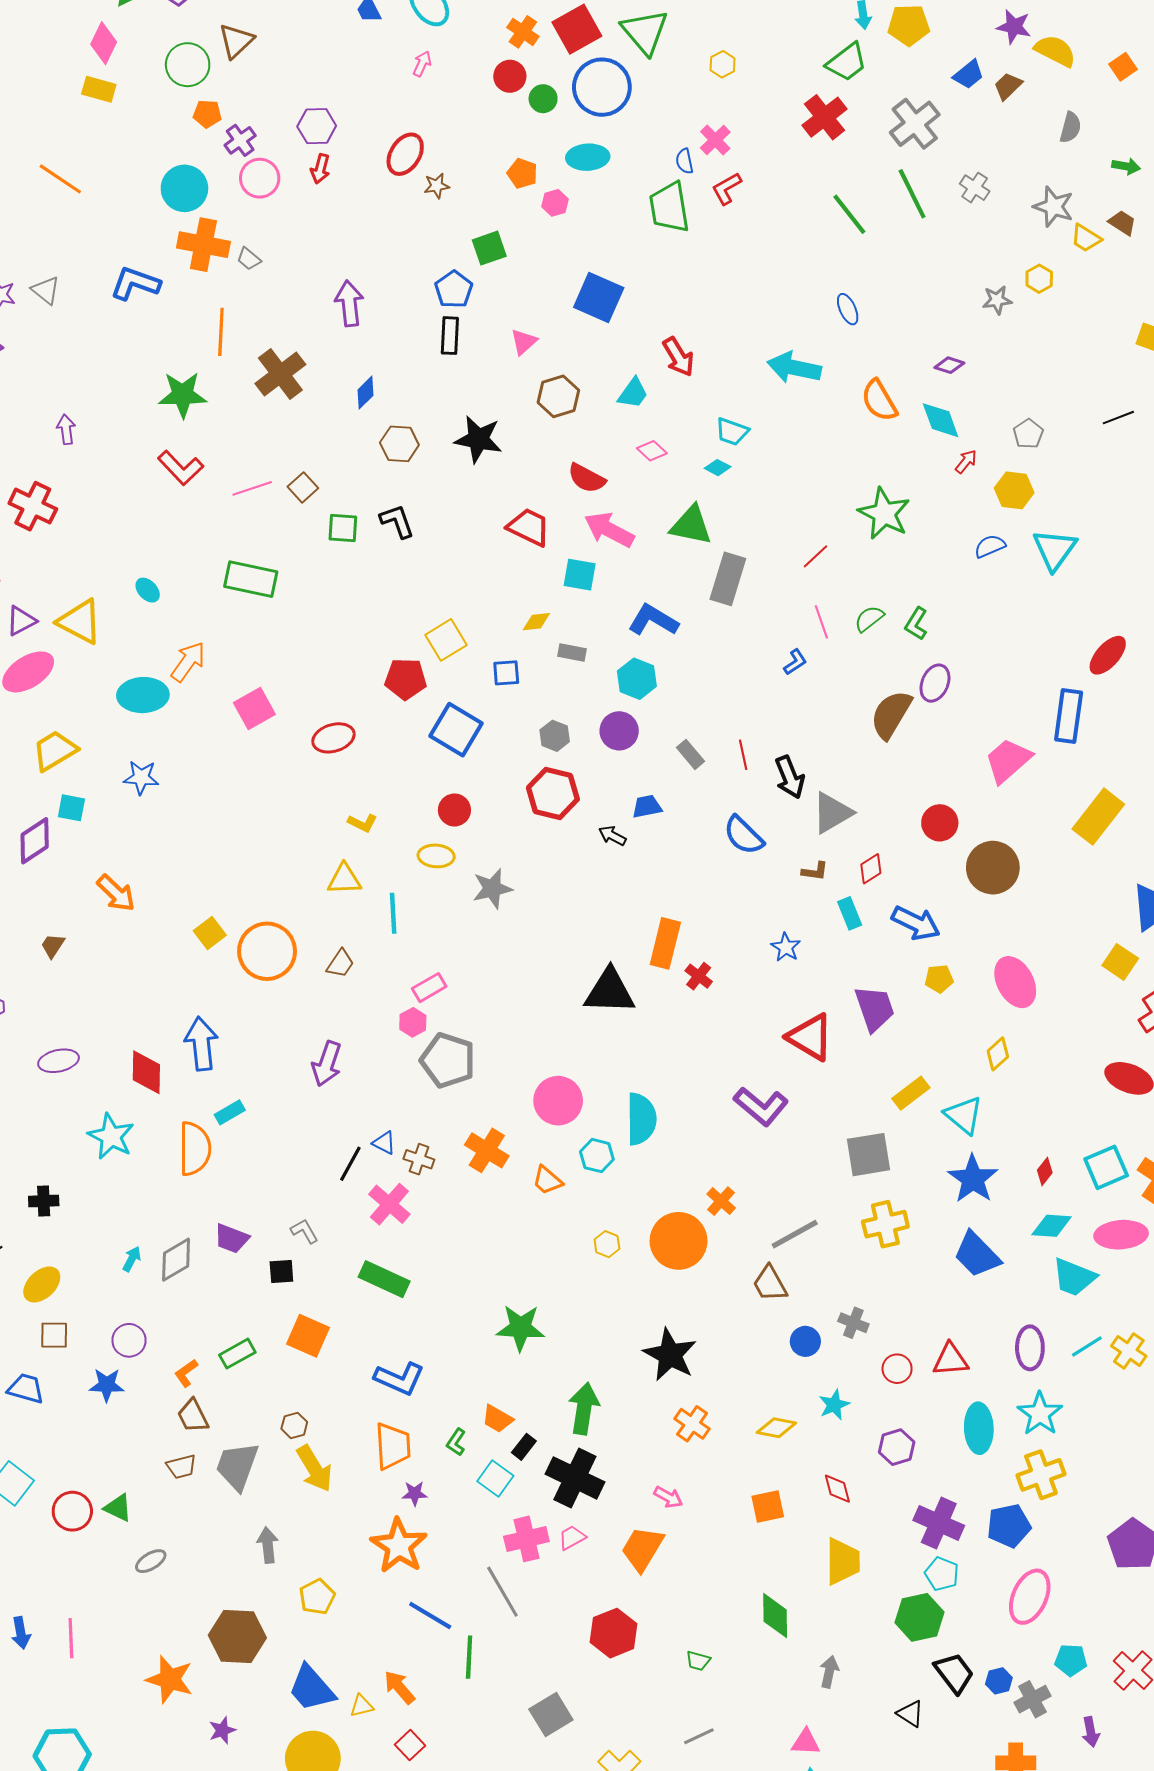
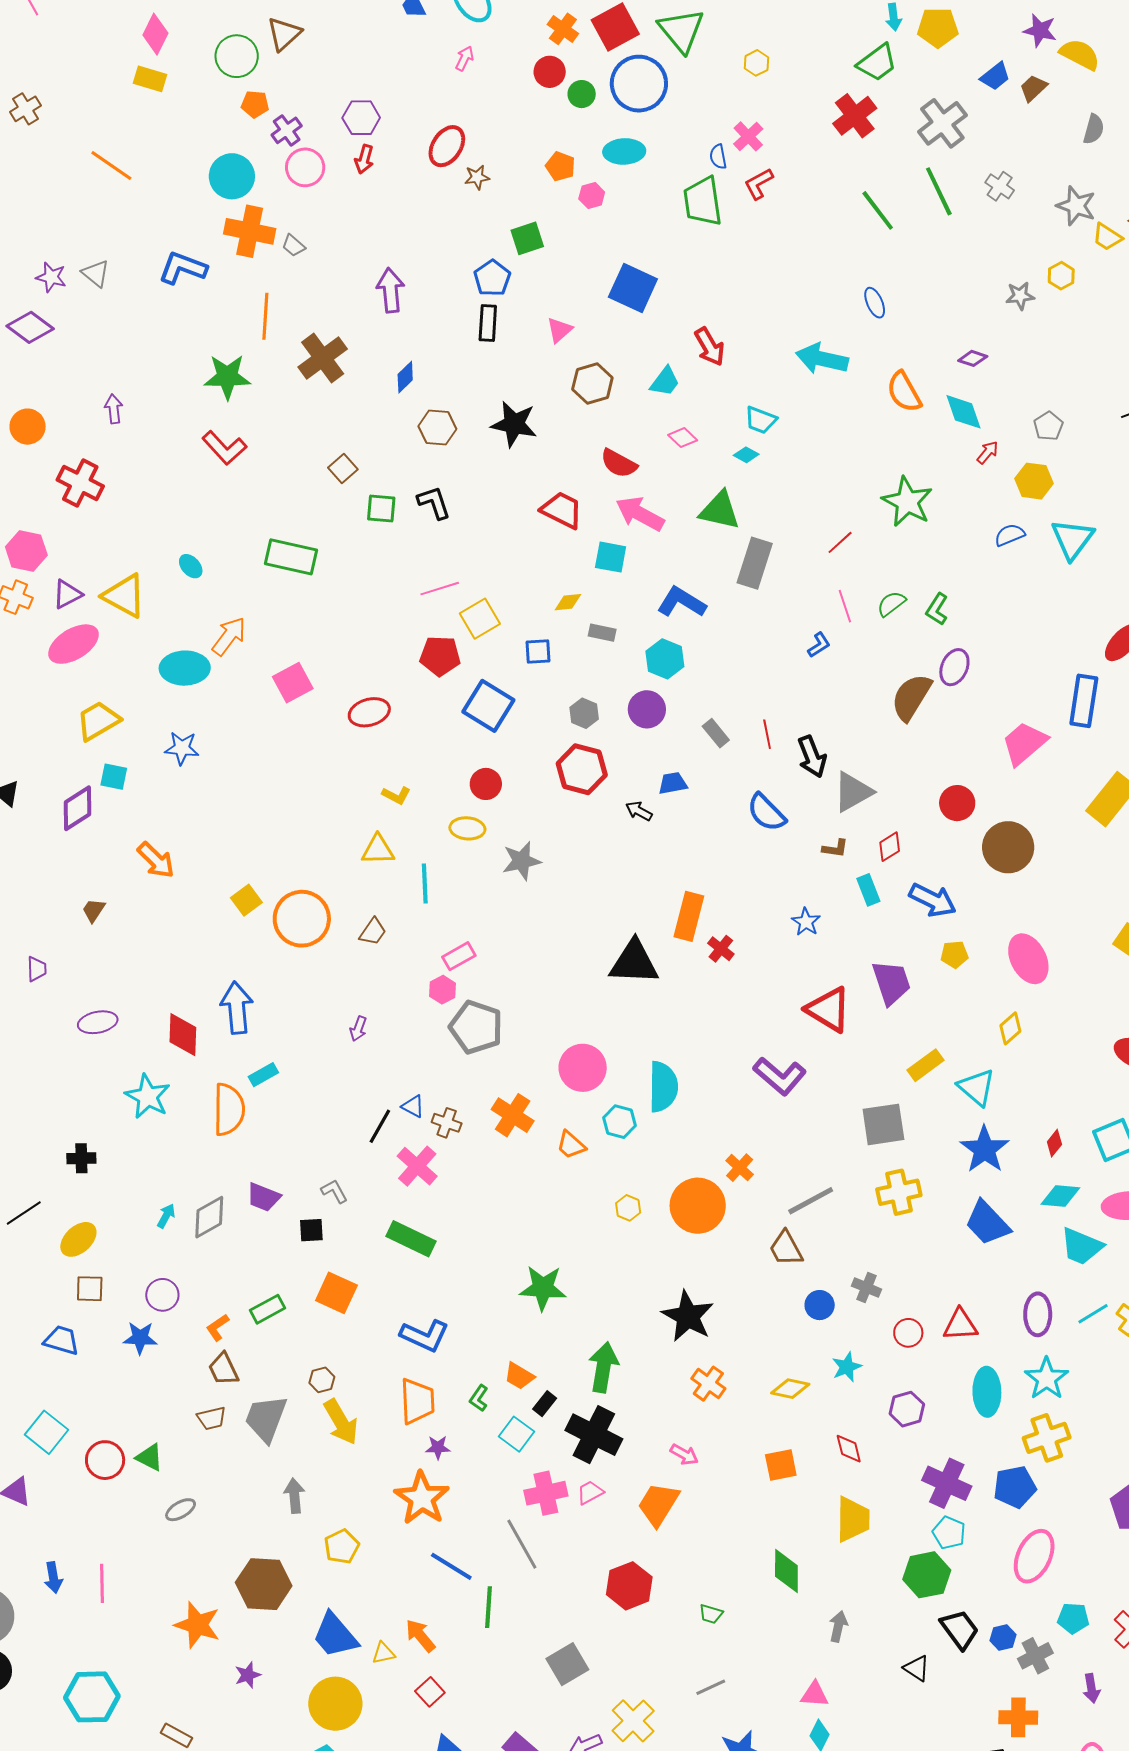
pink line: (252, 488) -> (440, 589), moved
purple arrow: (327, 1064) -> (358, 1029), size x0.6

